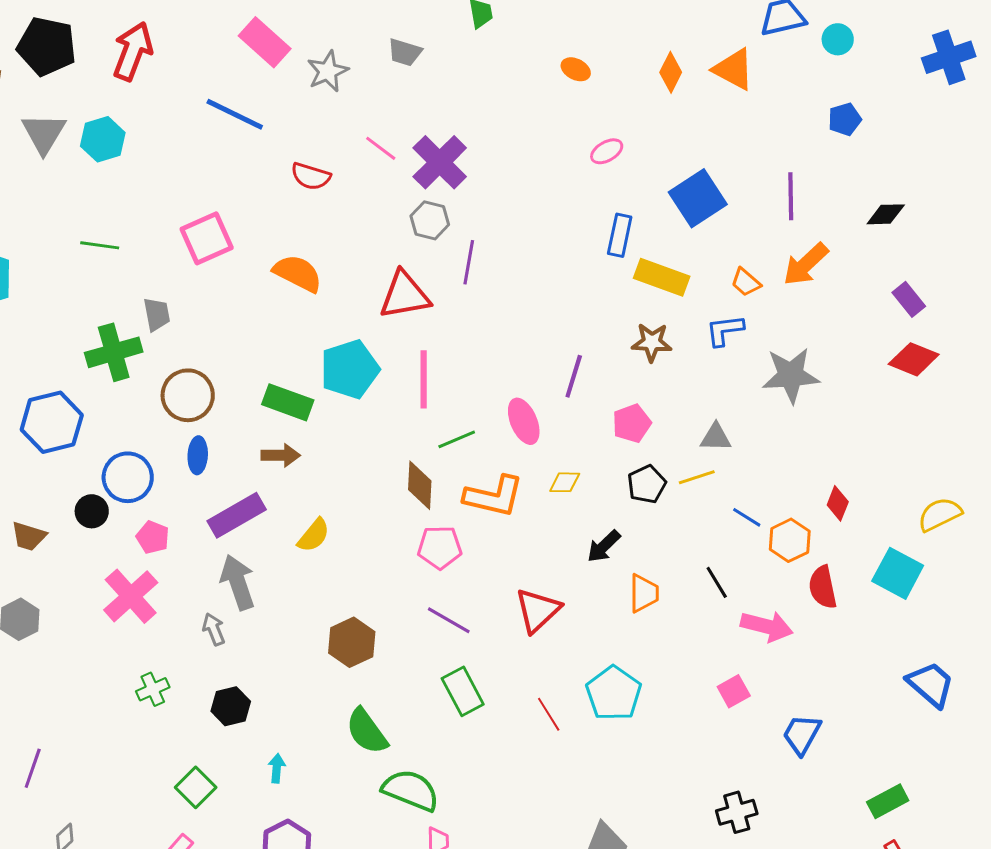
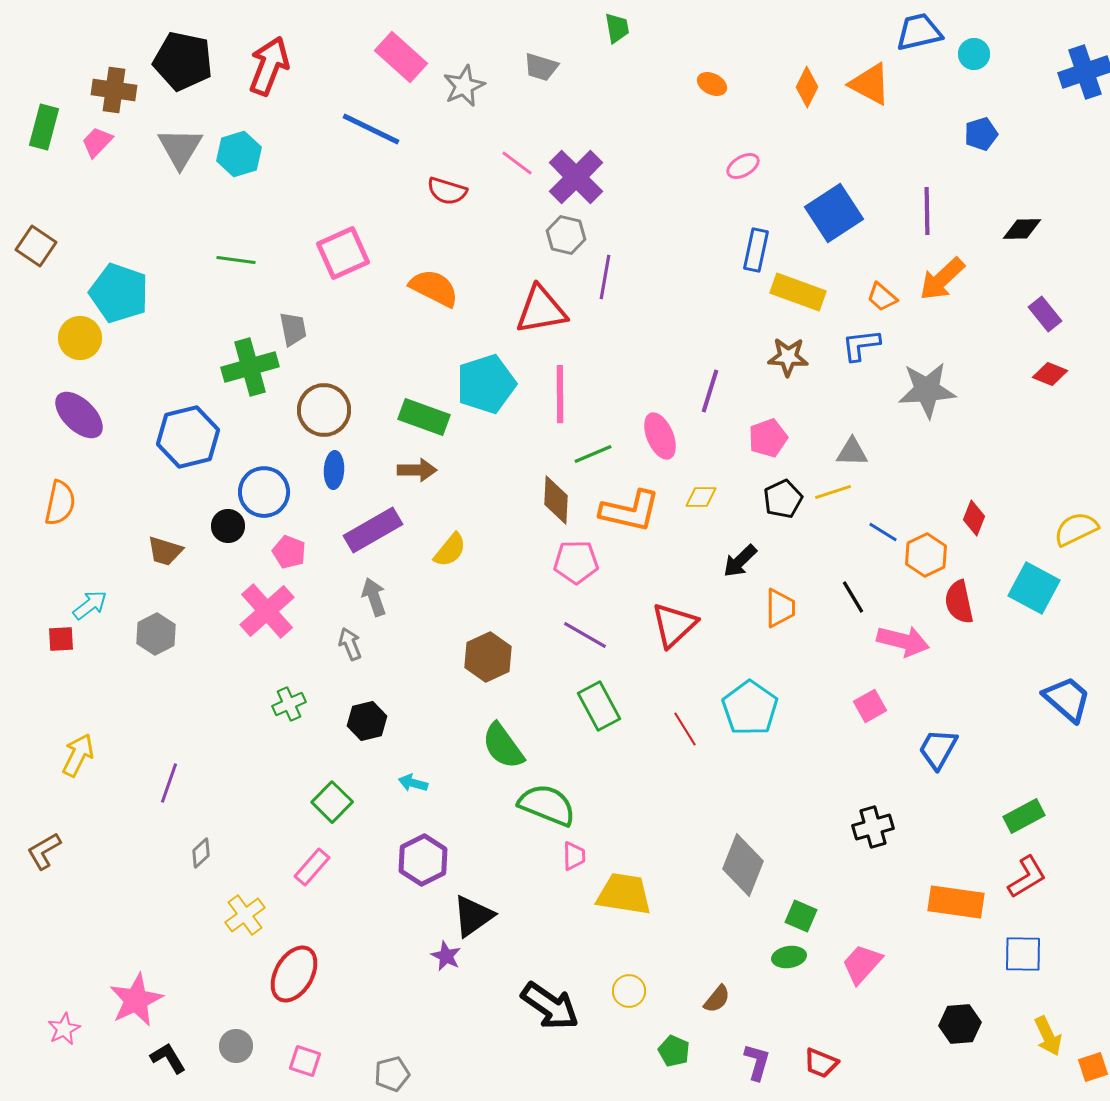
red diamond: (914, 359) -> (1050, 374), size x0.7
gray arrow: (238, 582) -> (374, 597), size x0.7
cyan arrow: (277, 768) -> (413, 783), turned -80

